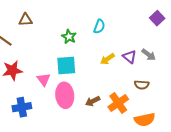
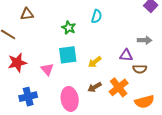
gray arrow: (149, 55) -> (145, 40), turned -32
purple triangle: (130, 57) -> (126, 55), moved, turned -32
yellow arrow: (107, 59) -> (95, 62), moved
pink ellipse: (65, 95) -> (70, 99), moved

